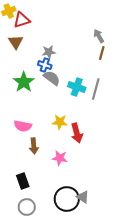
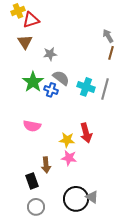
gray star: (49, 52) -> (50, 54), moved
blue cross: (45, 65) -> (51, 90), moved
yellow star: (60, 122) -> (67, 140), moved
brown arrow: (34, 146) -> (46, 165), moved

